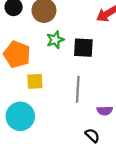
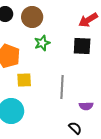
black square: (83, 48) -> (82, 46), moved

